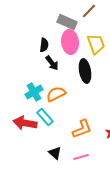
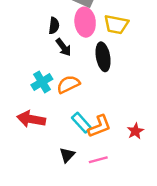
yellow trapezoid: (96, 44) -> (116, 24), turned 120
cyan rectangle: (45, 117) -> (81, 123), moved
black triangle: (55, 153) -> (67, 155), turned 32

